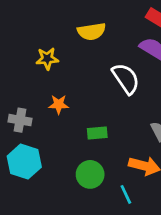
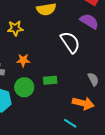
green circle: (90, 174) -> (24, 87), moved
cyan line: (126, 194) -> (70, 123), turned -32

